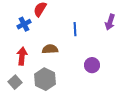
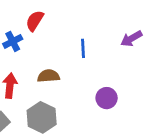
purple arrow: (110, 22) -> (131, 39), turned 42

